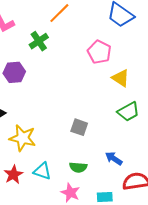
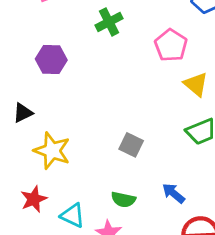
green cross: (39, 41) -> (109, 22), moved
cyan triangle: (42, 171) -> (73, 216), moved

